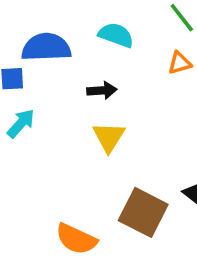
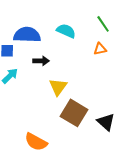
black arrow: (102, 90) -> (41, 61), moved
brown square: (143, 212) -> (74, 113), moved

